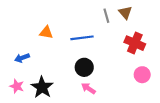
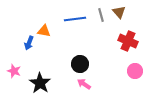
blue line: (82, 38) -> (75, 19), moved
blue arrow: (22, 58) -> (29, 43), moved, turned -48
pink star: (17, 86) -> (14, 71), moved

